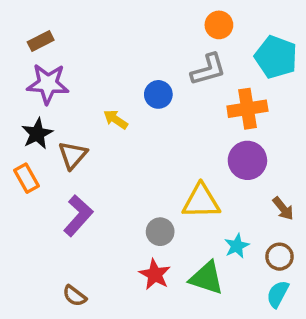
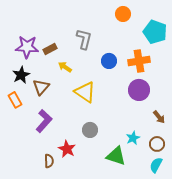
brown rectangle: (41, 41) -> (50, 49), moved
gray L-shape: (208, 69) -> (84, 39), moved, turned -60
blue circle: (158, 94) -> (109, 61), moved
yellow triangle: (201, 201) -> (85, 92), moved, turned 35
red star: (155, 274) -> (67, 149), moved
brown semicircle: (75, 296) -> (49, 161), moved, turned -128

